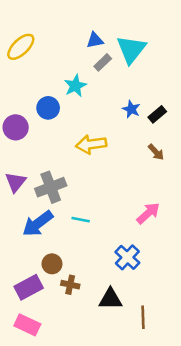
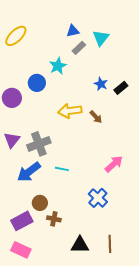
cyan triangle: (131, 49) -> (101, 38), size x0.7
brown arrow: (156, 152) -> (96, 117), moved
black triangle: (110, 299) -> (80, 245), moved

